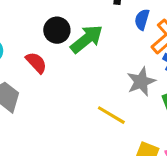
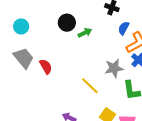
green arrow: (87, 39) -> (85, 33), size x0.6
red semicircle: (36, 63) -> (46, 67), moved

